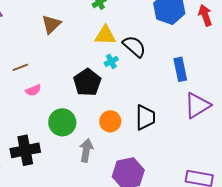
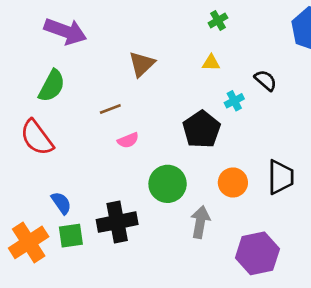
brown triangle: (51, 24) -> (142, 64), moved
yellow triangle: (105, 35) -> (211, 63), moved, size x0.6
black semicircle: (134, 46) -> (266, 80), size x0.7

